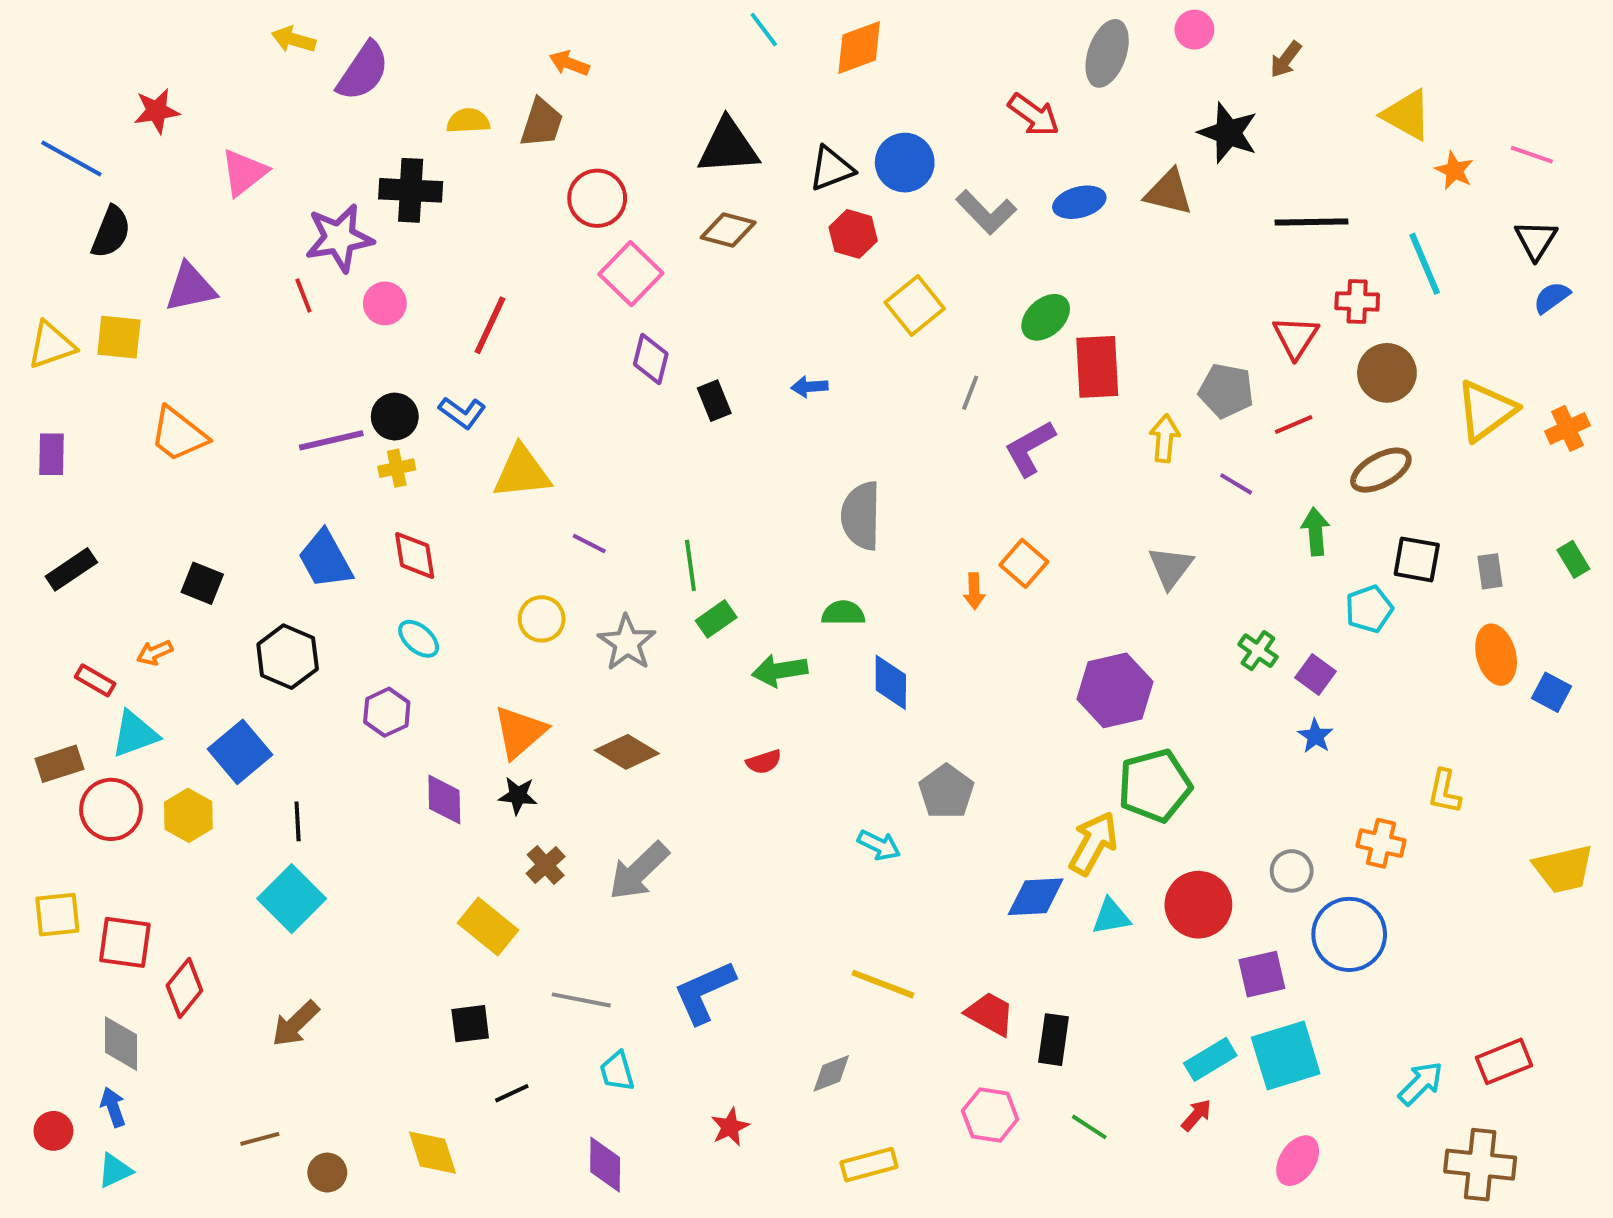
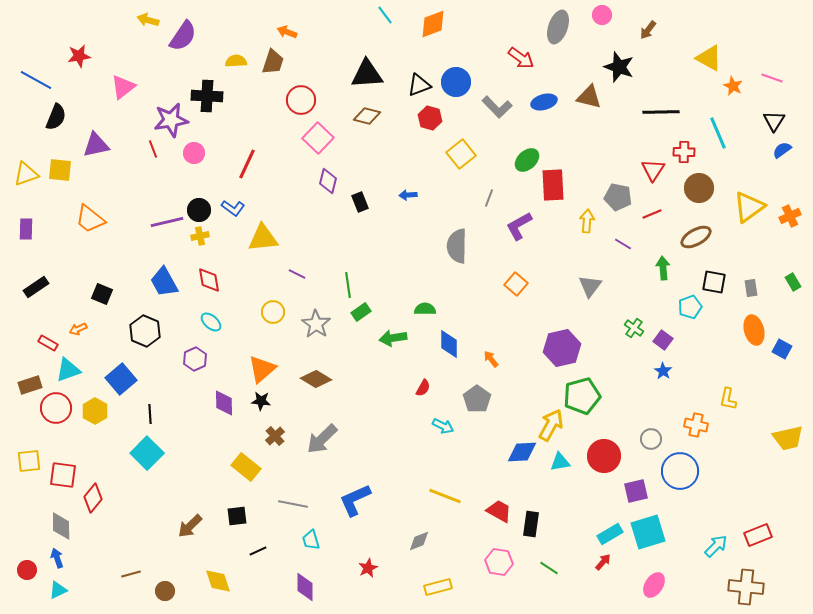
gray semicircle: (861, 516) -> (457, 246), moved
orange arrow: (974, 591) -> (491, 359), moved, turned 144
red semicircle: (764, 762) -> (423, 388), moved, turned -42
brown arrow: (296, 1024) -> (190, 526), moved

